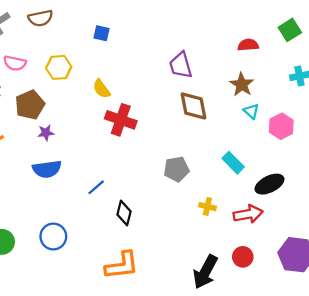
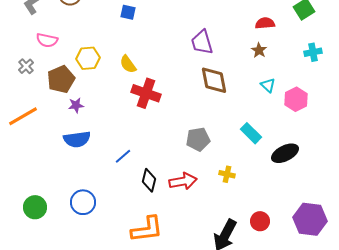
yellow hexagon: (59, 67) -> (88, 58), moved
brown star: (242, 85) -> (259, 50), moved, size x0.7
red arrow: (248, 214) -> (183, 181), moved

